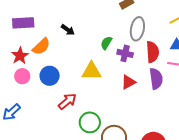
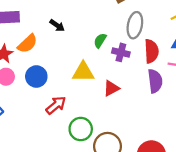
red triangle: (128, 82) -> (111, 88), moved

